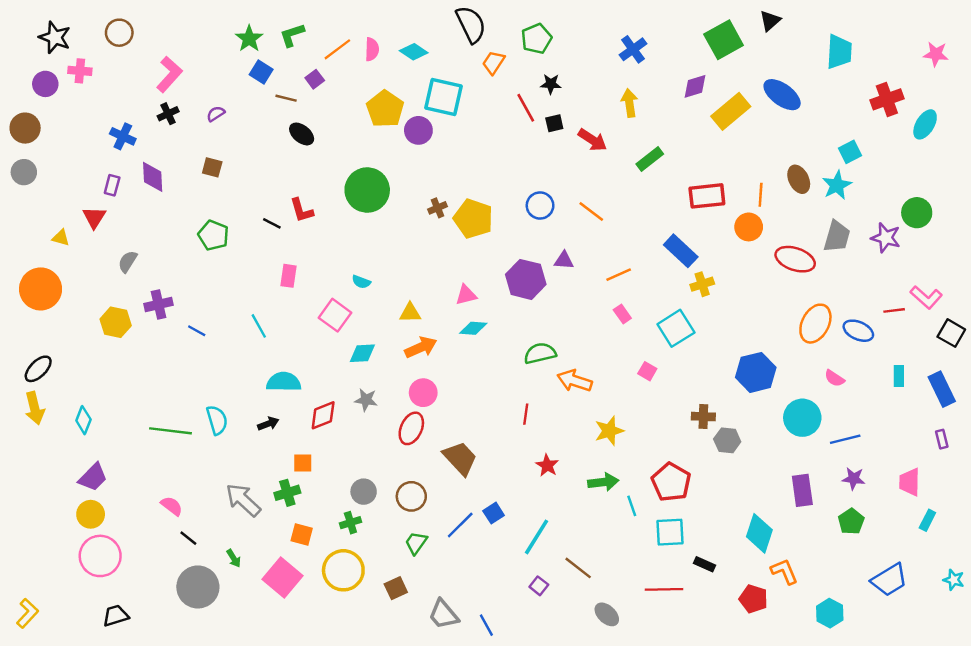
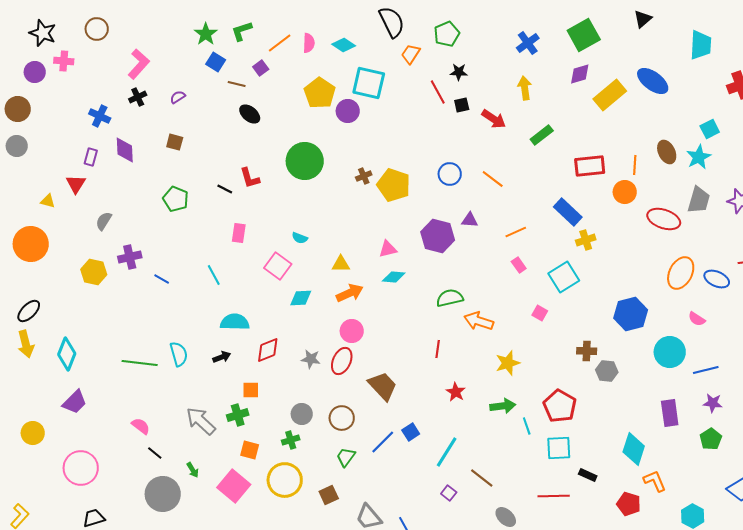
green square: (724, 40) -> (584, 35), moved
gray star: (366, 400) -> (311, 359), moved
cyan diamond: (83, 420) -> (67, 354), size x1.4
yellow circle: (91, 514) -> (33, 433), moved

